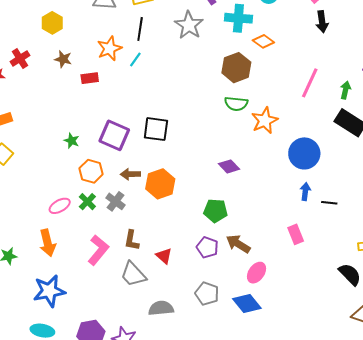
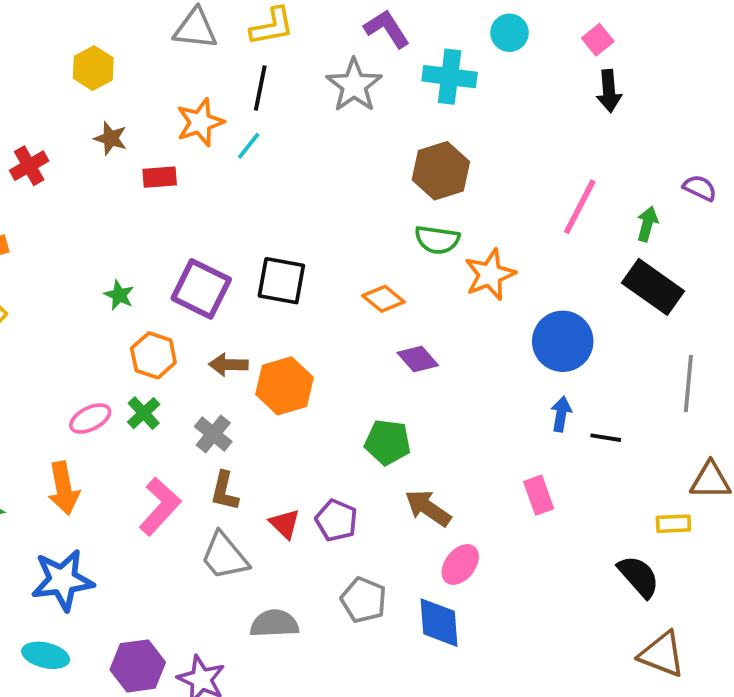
orange diamond: (263, 41) -> (383, 299), moved
red cross: (20, 58) -> (29, 166), moved
gray cross: (115, 201) -> (213, 434), moved
purple pentagon: (207, 247) -> (336, 520), moved
blue diamond: (247, 303) -> (439, 623), turned 32

